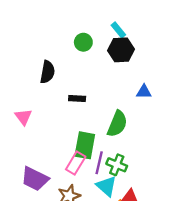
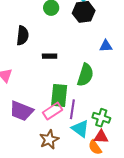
pink rectangle: (76, 163) -> (53, 111), turned 30
green cross: (117, 165) -> (101, 118), moved
purple trapezoid: (35, 179) -> (21, 111), moved

